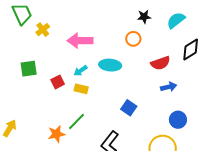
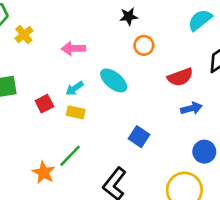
black star: (144, 17) -> (129, 16), moved
pink arrow: (80, 41) -> (73, 49), size x0.7
cyan ellipse: (110, 65) -> (114, 80), turned 35
orange star: (56, 134) -> (44, 173), turned -30

